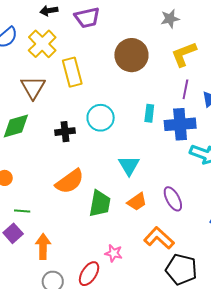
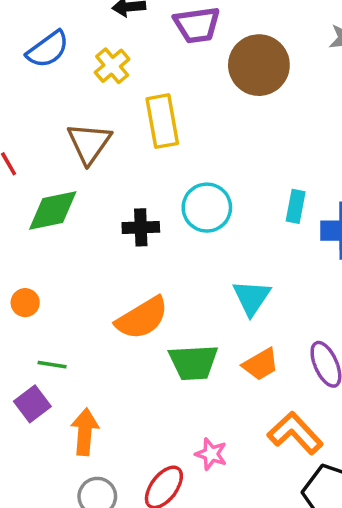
yellow cross: (42, 44) -> (112, 66), size x0.7
brown circle: (131, 55) -> (259, 65), moved
green trapezoid: (100, 204) -> (193, 362), turned 72

